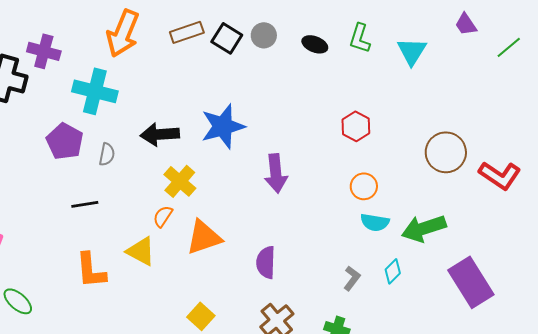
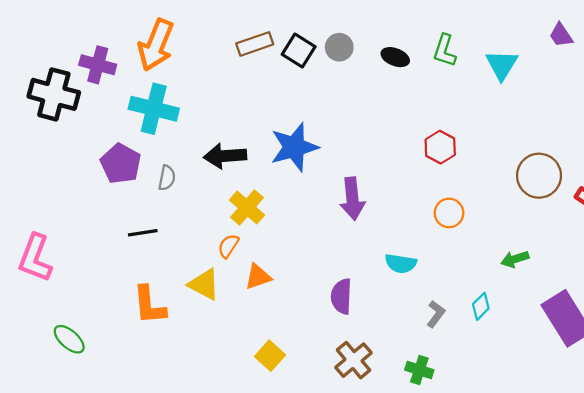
orange arrow: (123, 33) -> (156, 45), moved
cyan semicircle: (375, 222) -> (401, 263), moved
green arrow: (424, 228) -> (515, 259), size x0.6
orange triangle: (204, 237) -> (258, 277), moved, size x0.7

